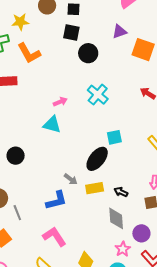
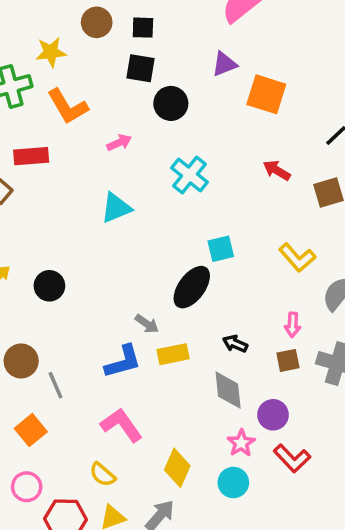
pink arrow: (60, 102) -> (119, 143), moved
cyan triangle: (52, 124) -> (116, 208), moved, turned -36
yellow rectangle: (95, 188) -> (173, 354), moved

